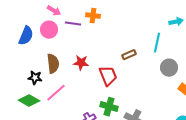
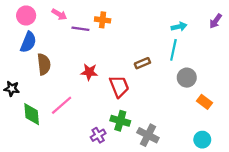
cyan arrow: (176, 22) -> (179, 27), moved
pink circle: (49, 30) -> (26, 16), moved
brown semicircle: (53, 64) -> (44, 64), moved
black star: (35, 78) -> (12, 89), moved
green diamond: (29, 101) -> (32, 114), turned 55

